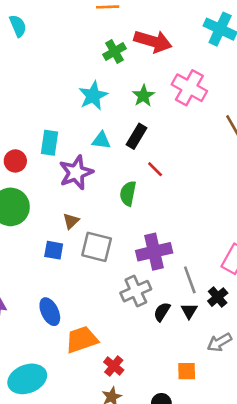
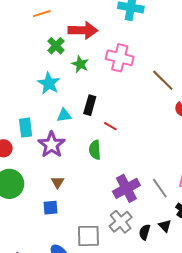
green star: (143, 96) -> (80, 64), moved
gray square: (97, 247) -> (88, 236), moved
gray line: (190, 280) -> (160, 188), moved

